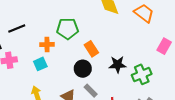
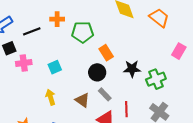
orange cross: (47, 44) -> (57, 19), moved

